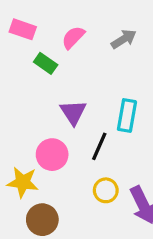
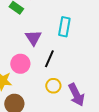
cyan rectangle: (127, 116) -> (64, 27), moved

